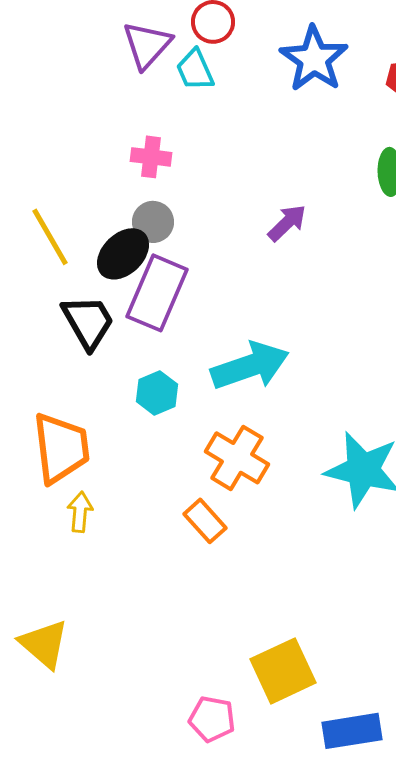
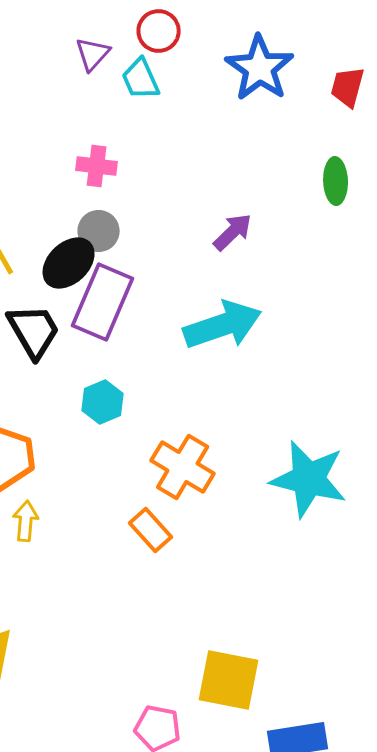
purple triangle: (147, 45) -> (93, 54), size x0.7
cyan arrow: (250, 366) -> (223, 325), moved
yellow square: (283, 671) -> (229, 680), turned 36

